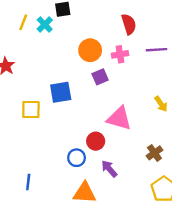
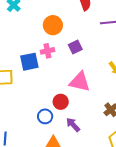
pink cross: (120, 54) -> (47, 51), moved
purple square: (100, 77) -> (75, 47), moved

